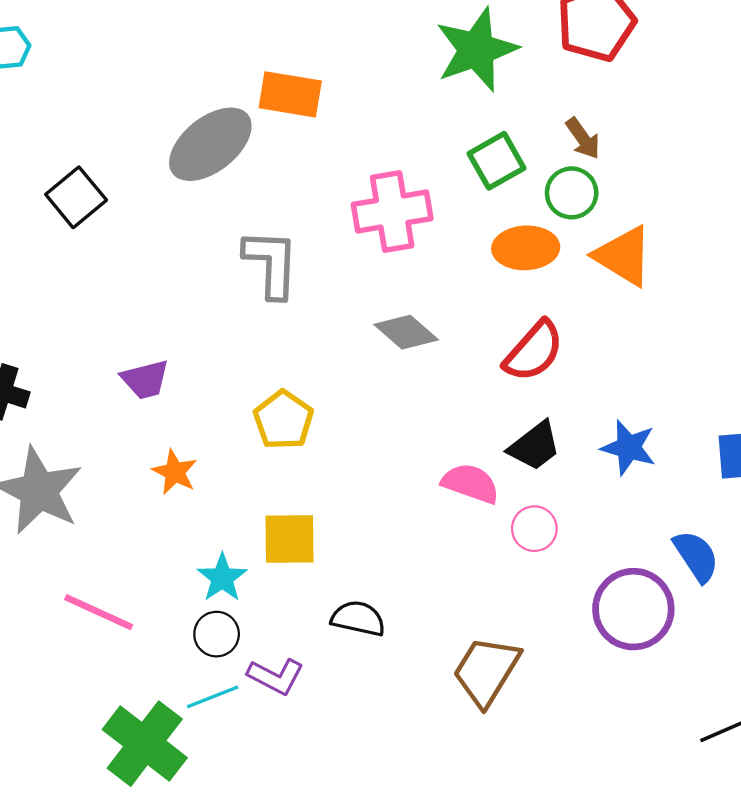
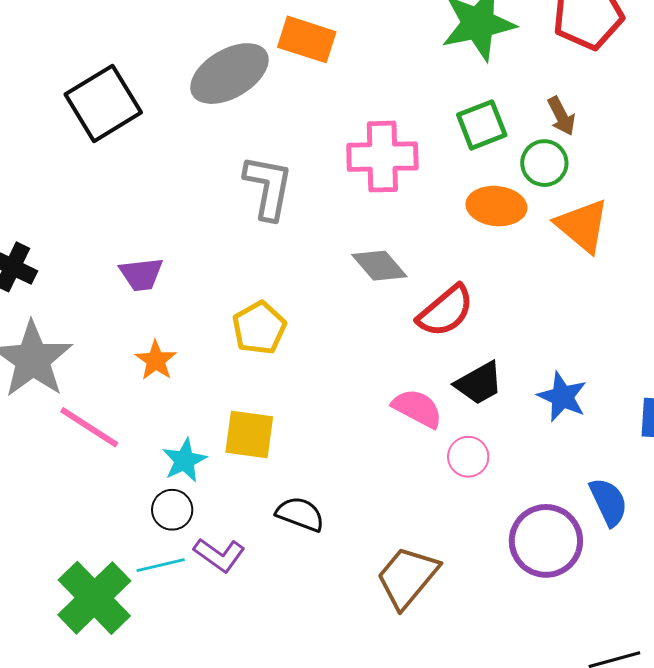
black square: (76, 197) -> (103, 103), size x1.4
red semicircle: (534, 351) -> (446, 311), moved
pink line: (99, 612) -> (89, 427), moved

